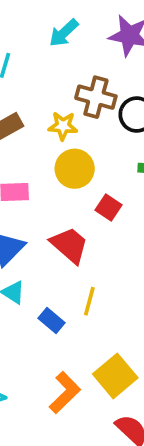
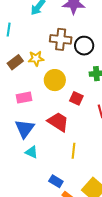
yellow star: (63, 126) -> (36, 58), moved
blue rectangle: (51, 320) -> (56, 181), moved

